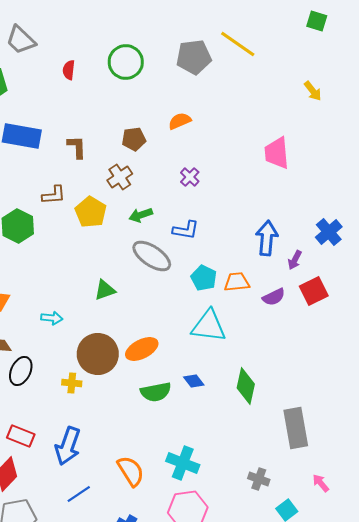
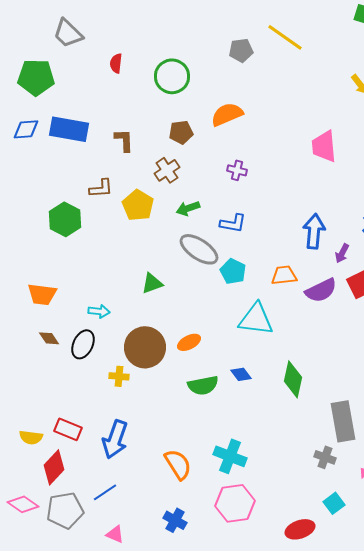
gray pentagon: (194, 57) -> (241, 50), size x0.7
green circle: (126, 62) -> (172, 76), moved
orange semicircle: (180, 121) -> (227, 114), size x1.4
purple cross: (190, 177) -> (237, 170), turned -30
cyan pentagon: (204, 278) -> (233, 271), moved
purple semicircle: (274, 297) -> (321, 290), size x1.4
orange ellipse: (142, 349) -> (189, 342), size x0.7
black ellipse: (21, 371) -> (83, 344), moved
gray cross: (259, 479) -> (325, 457), moved
blue line: (79, 494) -> (105, 492), moved

